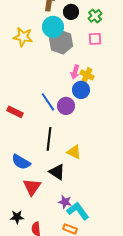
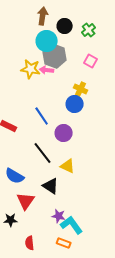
yellow star: (23, 37) -> (31, 69), moved
pink square: (95, 39) -> (91, 61), moved, turned 32
pink arrow: (75, 72) -> (47, 70), moved, turned 80
purple circle: (66, 106) -> (64, 133), moved
black line: (49, 139) -> (43, 153), turned -45
black star: (17, 217) -> (11, 220), moved

